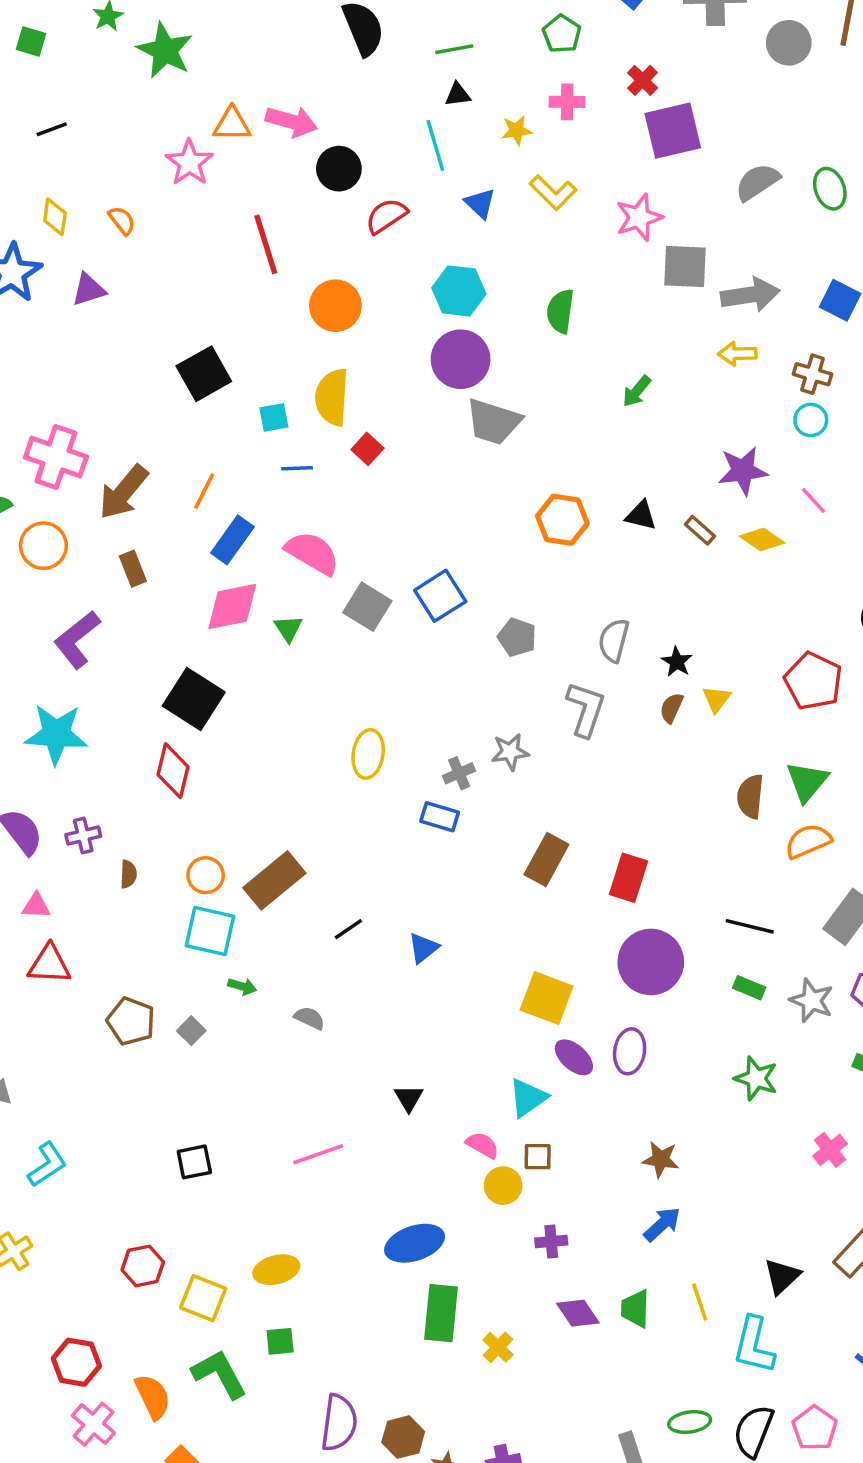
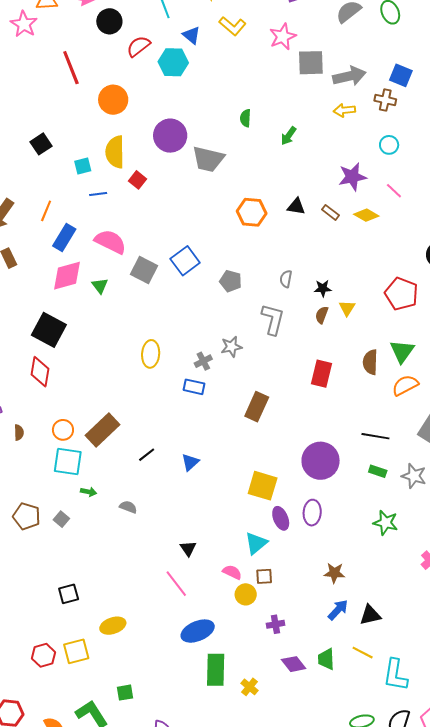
cyan hexagon: (459, 291) -> (173, 62), moved
green semicircle: (560, 311) -> (245, 118), moved, size x0.7
purple circle: (461, 359) -> (170, 136), moved
black square: (204, 374) -> (41, 144), size x0.7
brown cross: (813, 374) -> (385, 100), moved
gray semicircle: (614, 640) -> (286, 279), size x0.7
black star: (677, 662) -> (323, 288), turned -30
red rectangle: (628, 878) -> (321, 374), moved
purple ellipse: (574, 1057) -> (281, 518), turned 30
pink line: (318, 1154) -> (176, 584), moved, turned 76
yellow ellipse: (276, 1270) -> (113, 626), moved
black triangle: (782, 1276) -> (370, 615), moved, turned 35
yellow square: (203, 1298) -> (76, 651), moved, turned -32
yellow line: (700, 1302) -> (363, 653), turned -40

